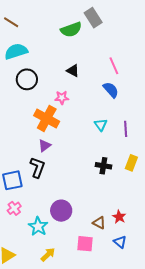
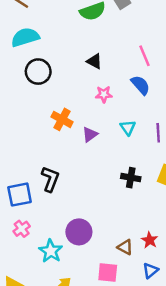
pink star: (62, 98) -> (104, 94), moved
orange cross: (47, 118) -> (62, 119), size x0.7
purple triangle: (45, 145) -> (90, 134), moved
blue triangle: (120, 242) -> (150, 271), turned 40

